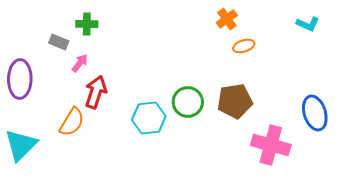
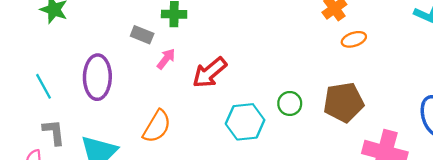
red arrow: (96, 92) -> (210, 73), moved, turned -148
green circle: (188, 102) -> (290, 103), size x0.7

